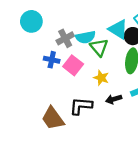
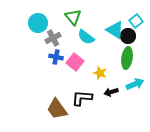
cyan semicircle: (85, 37) -> (86, 37), turned 48
gray cross: (65, 38) -> (53, 38), moved
green triangle: (99, 47) -> (73, 17), moved

